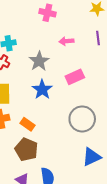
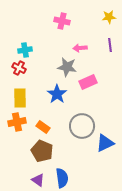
gray star: (39, 61) -> (67, 67), moved, turned -30
gray circle: (82, 119) -> (82, 126), moved
blue triangle: (92, 157) -> (105, 143), moved

